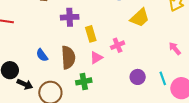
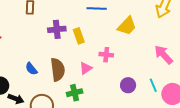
yellow rectangle: (91, 34) -> (79, 36), moved
pink cross: (118, 45) -> (106, 55), turned 32
pink arrow: (175, 49) -> (164, 55), size x1.5

